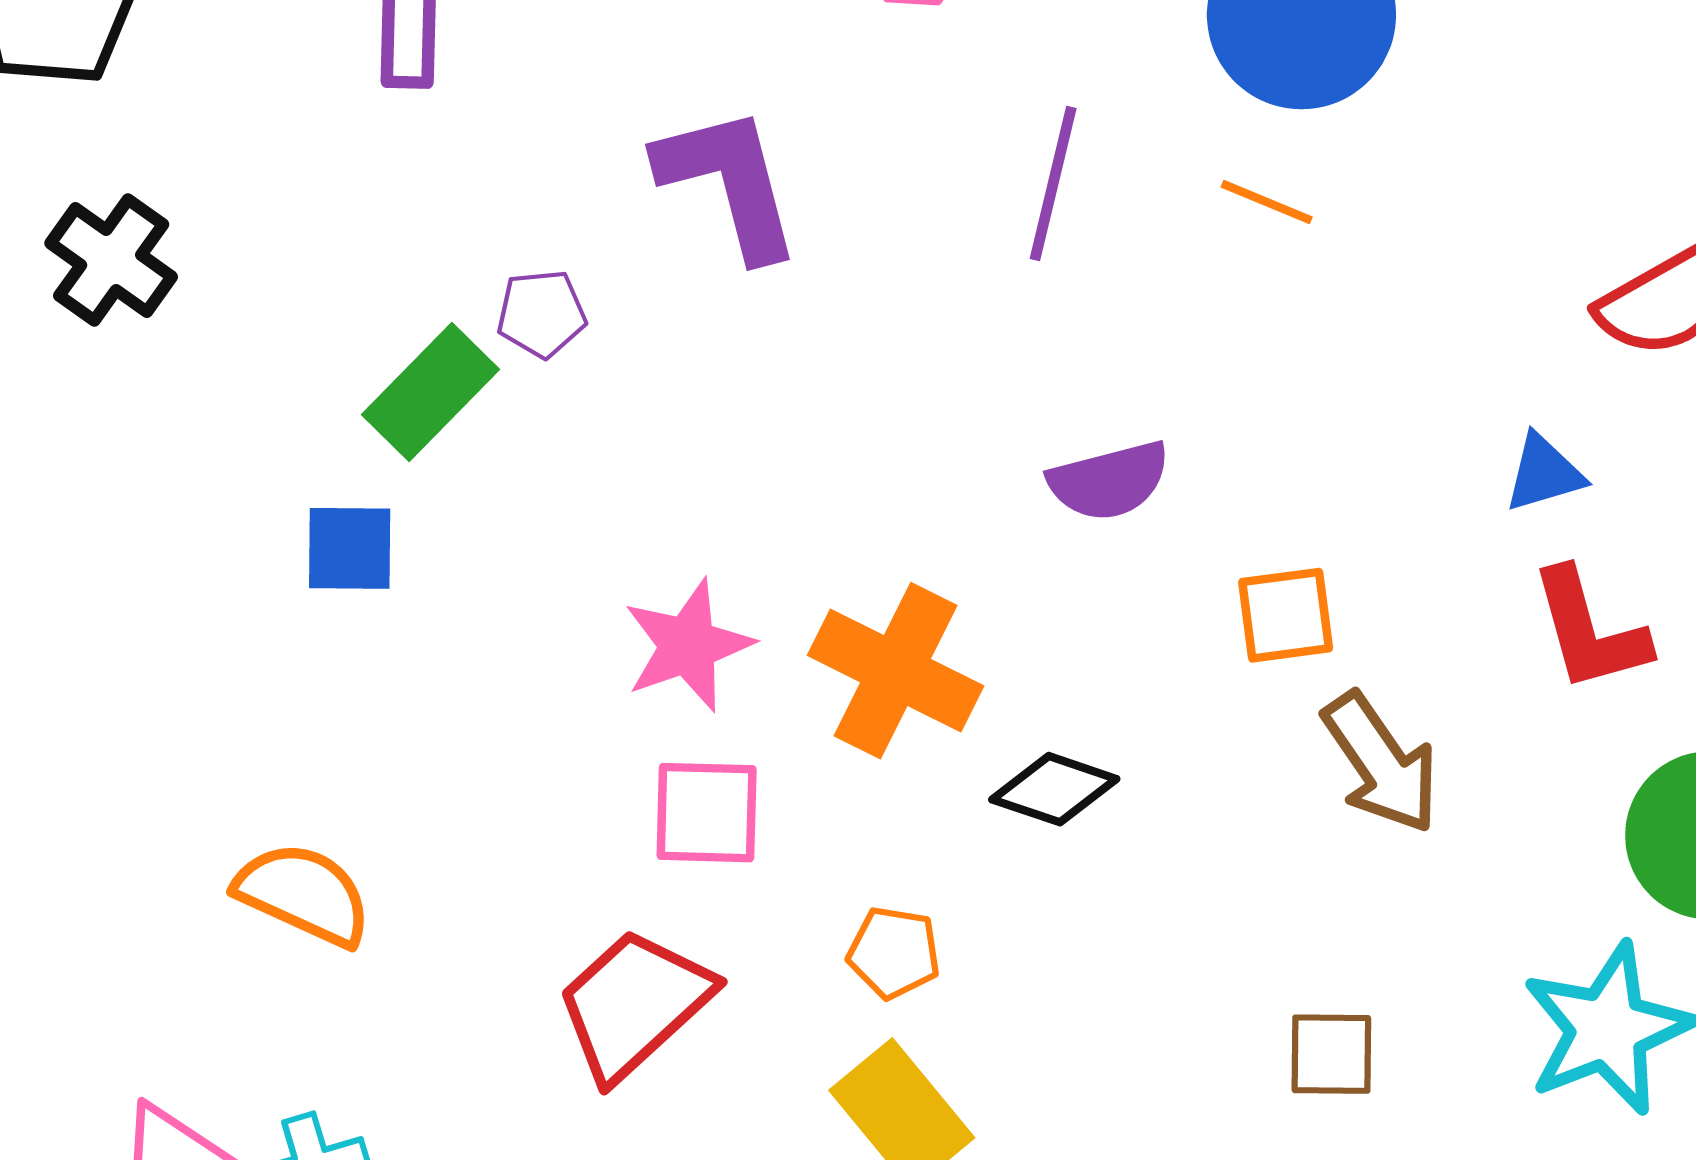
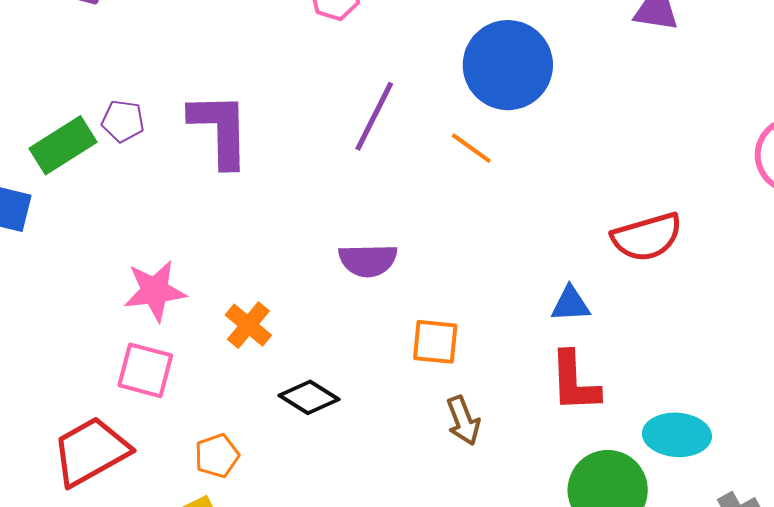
purple L-shape: (729, 182) -> (220, 129), moved
orange cross: (896, 671) -> (248, 325), size x0.6
brown arrow: (1381, 763) -> (463, 421), size x0.7
orange pentagon: (894, 953) -> (217, 456), turned 30

